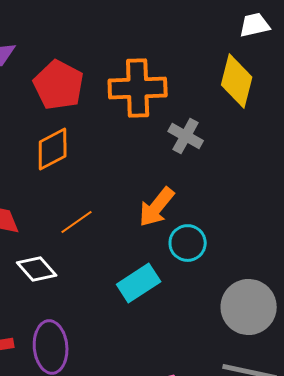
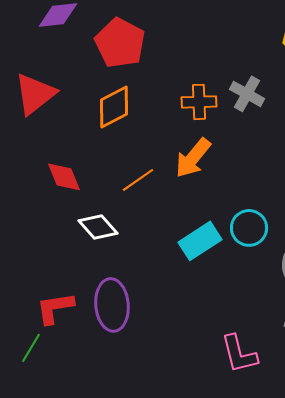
orange cross: (138, 88) -> (199, 102), moved, size x0.6
orange arrow: (157, 207) -> (193, 158), moved
cyan circle: (188, 243) -> (249, 228), moved

